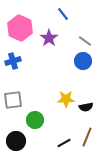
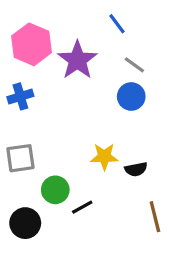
blue line: (63, 14) -> (117, 24), moved
purple star: (49, 38) -> (77, 60), size x1.4
brown line: (87, 137) -> (155, 217), moved, turned -36
black line: (64, 143) -> (82, 207), moved

